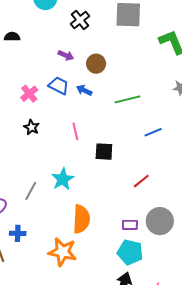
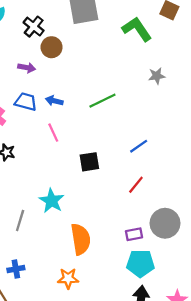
brown circle: (96, 64) -> (52, 47), moved
pink line: (75, 131) -> (53, 133), moved
blue line: (153, 132) -> (139, 146), moved
orange star: (63, 252) -> (68, 278), size x0.7

